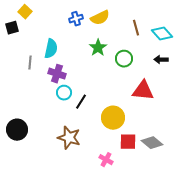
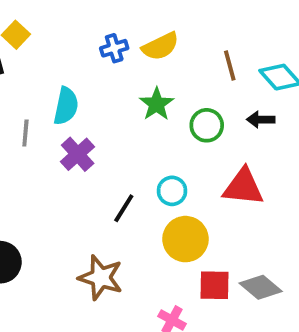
black arrow: (161, 60) -> (261, 120), moved
purple cross: (57, 74) -> (78, 154), turned 30
cyan circle: (64, 93) -> (172, 191), moved

